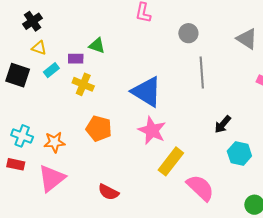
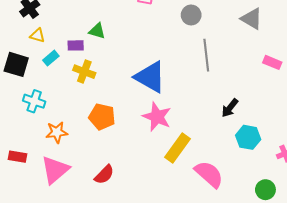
cyan cross: (22, 136) -> (34, 101), moved
red semicircle: (108, 192) -> (104, 175), moved, turned -70

